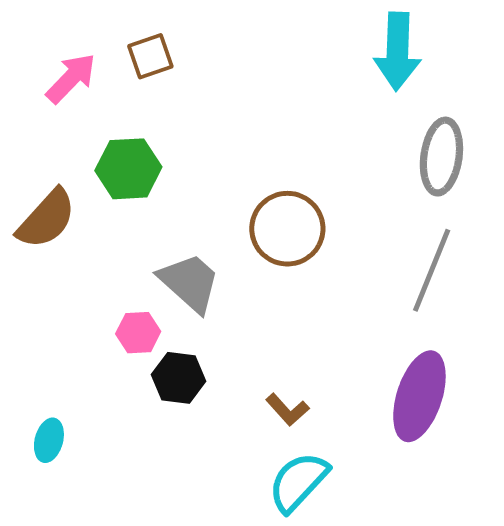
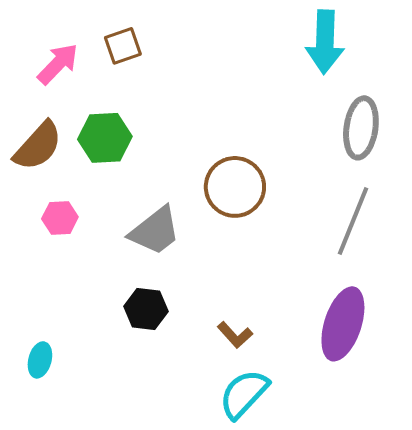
brown semicircle: (46, 219) -> (38, 146), moved
gray trapezoid: (190, 282) -> (155, 231), turned 100
pink hexagon: (138, 333) -> (60, 218), moved

